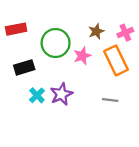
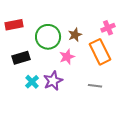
brown star: (96, 31) -> (75, 35), moved
pink star: (82, 56) -> (67, 57), moved

